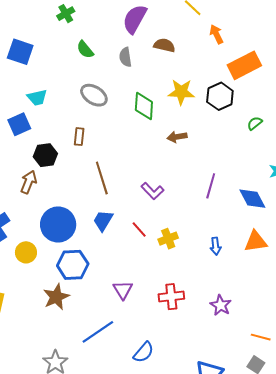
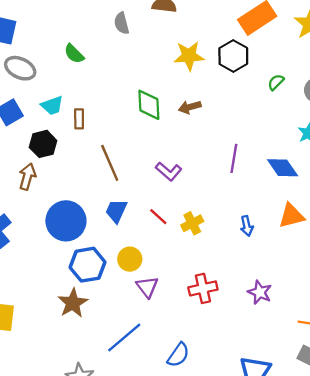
green semicircle: (85, 50) -> (74, 54), moved
gray ellipse: (94, 95) -> (20, 68), moved
cyan trapezoid: (37, 97) -> (52, 106), moved
green diamond: (144, 106) -> (149, 105), moved
yellow circle: (26, 252) -> (130, 259), moved

